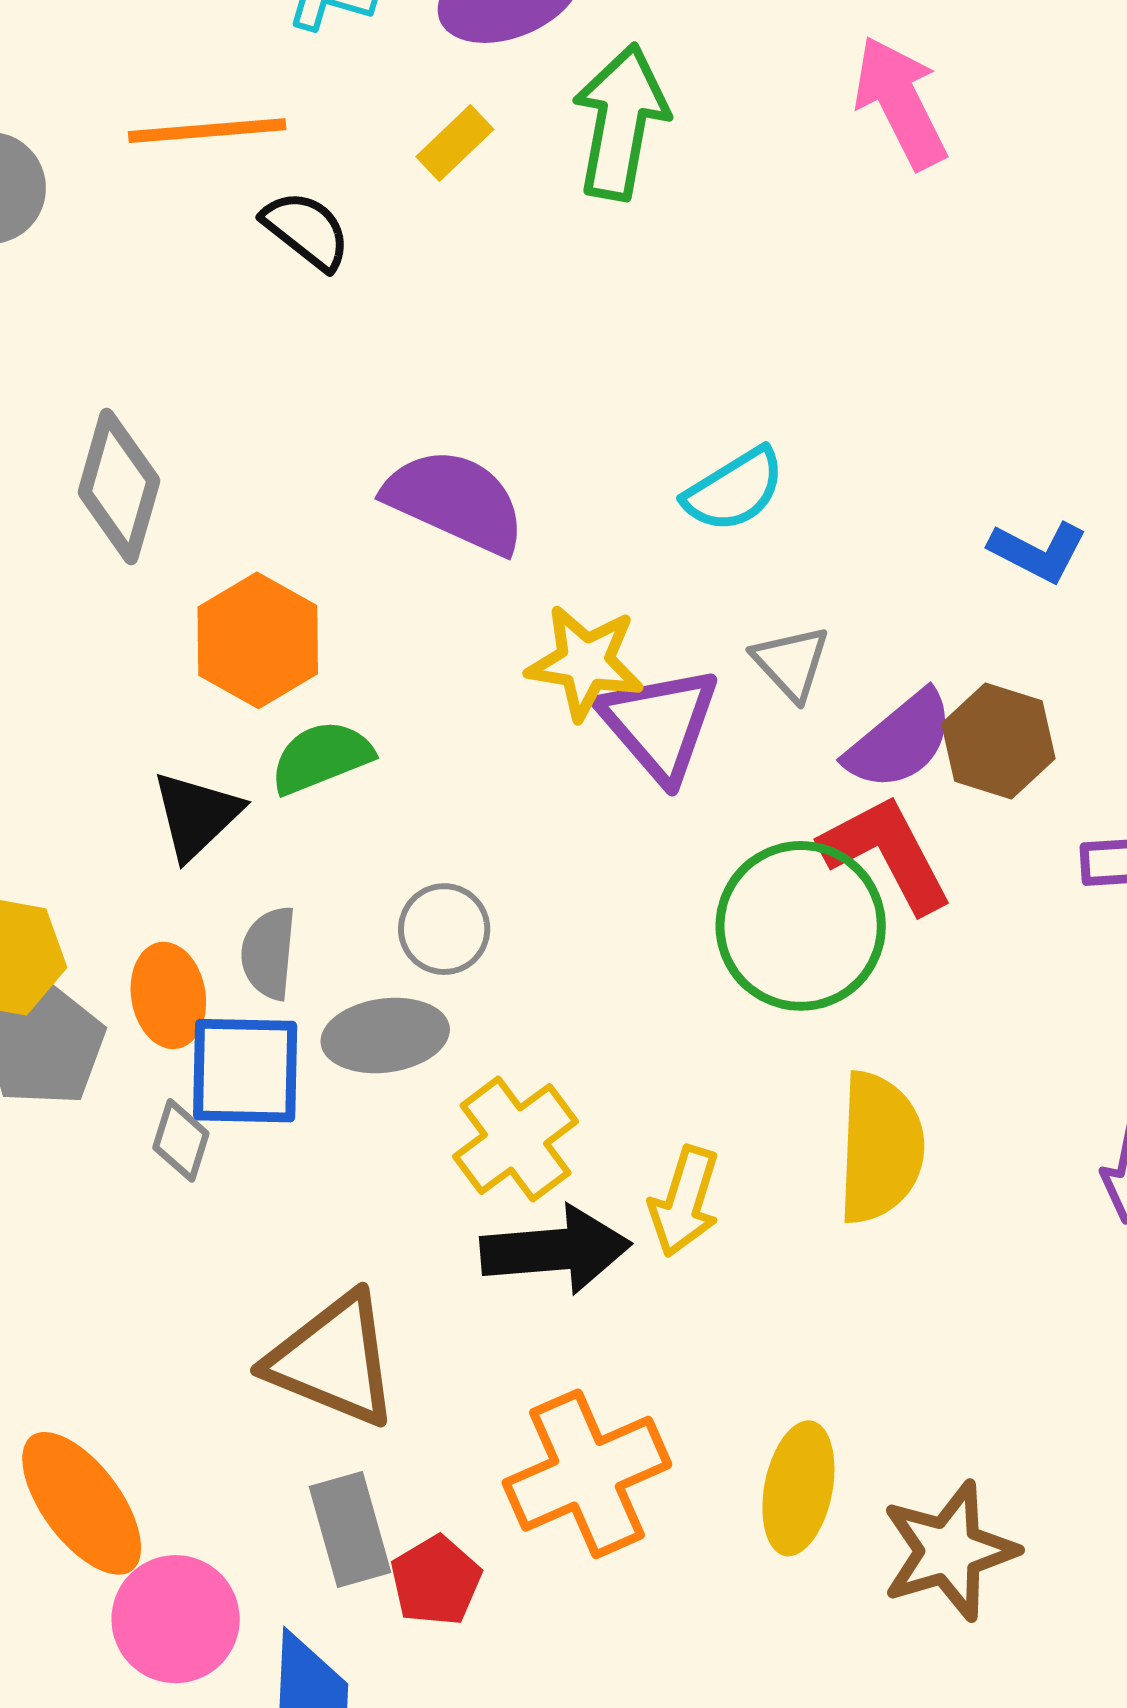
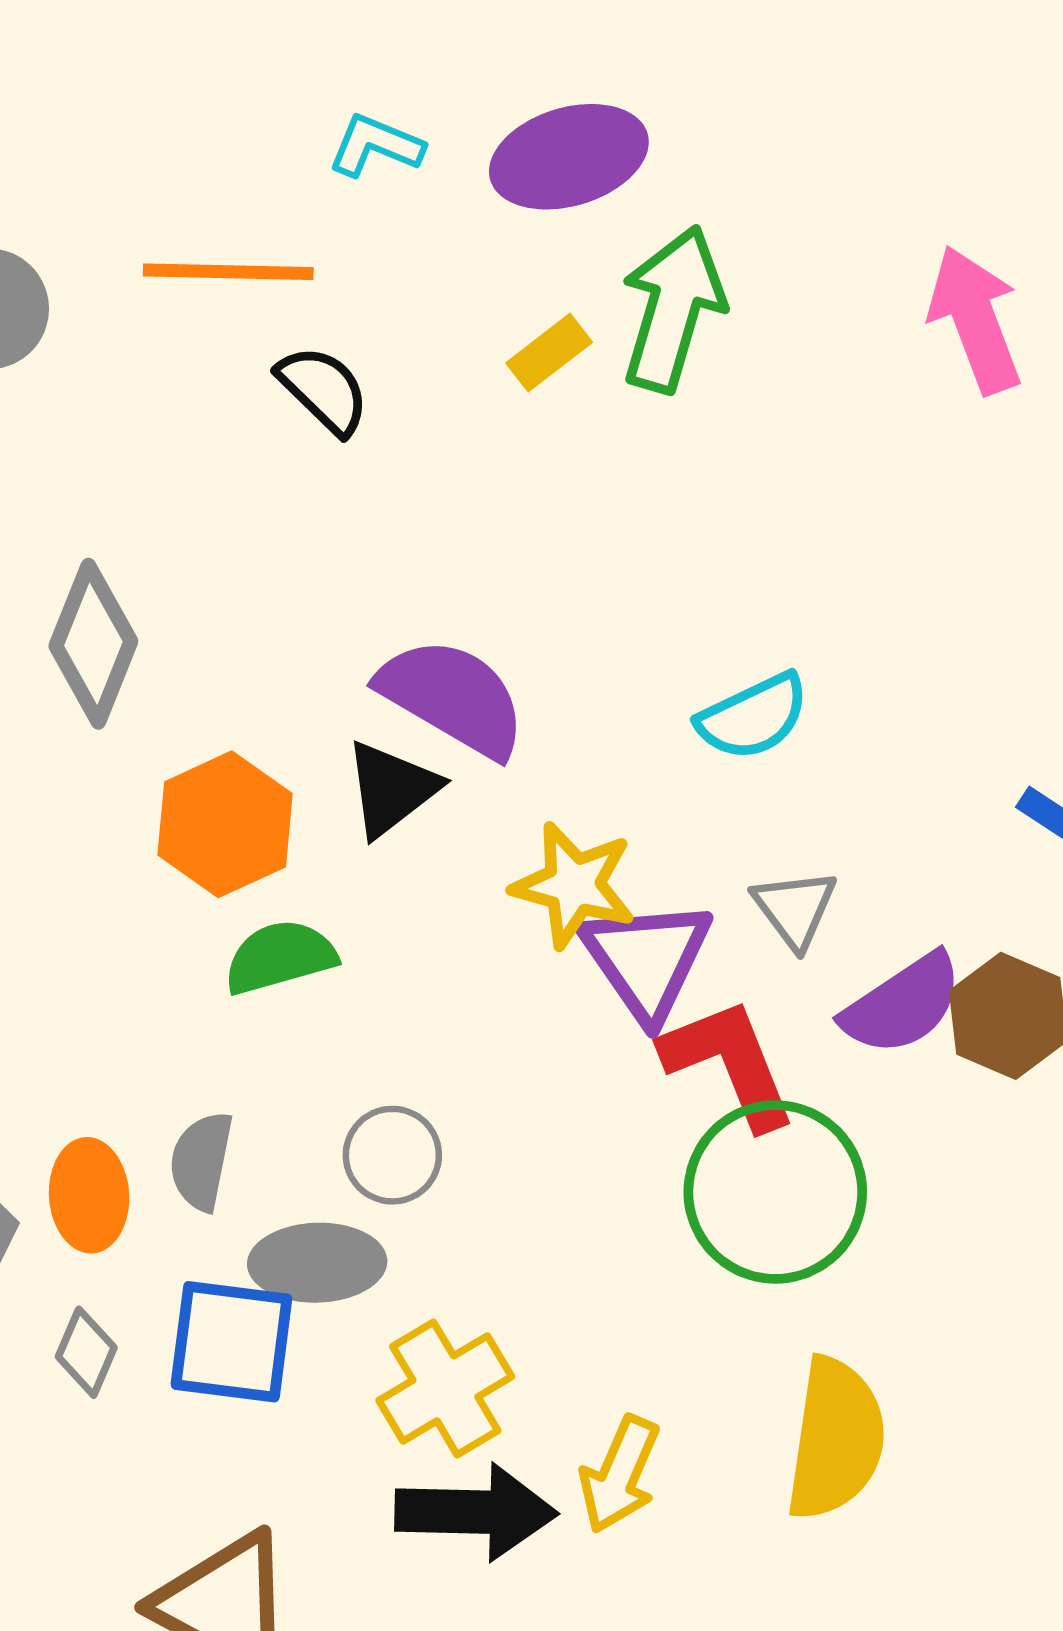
yellow rectangle: (455, 143) -> (549, 353), moved
black triangle: (196, 815) -> (391, 789), moved
red L-shape: (887, 853) -> (729, 1063), moved
blue square: (245, 1071) -> (231, 1342), moved

